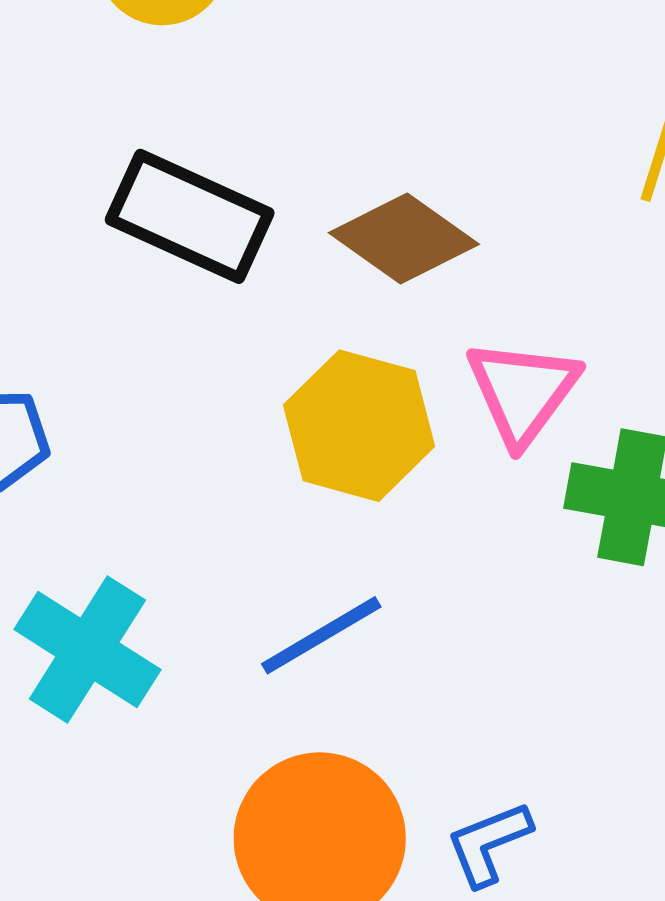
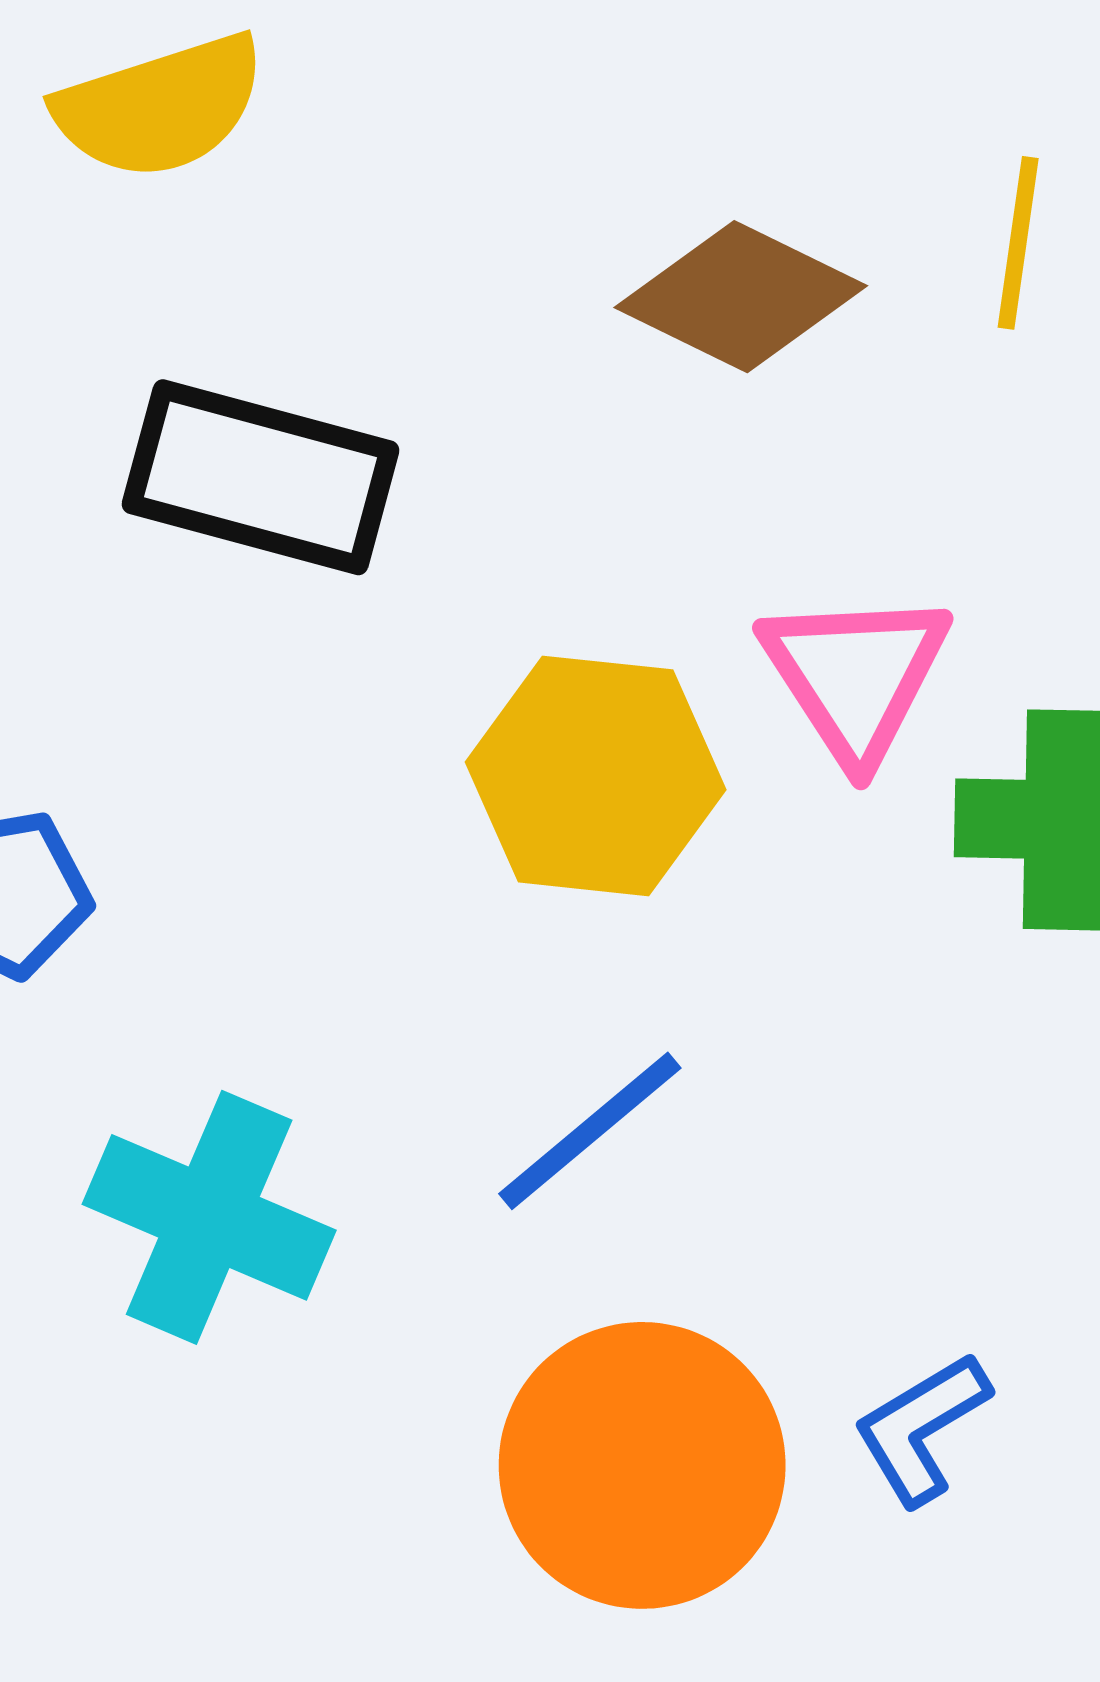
brown diamond: (404, 238) -> (741, 297), moved

